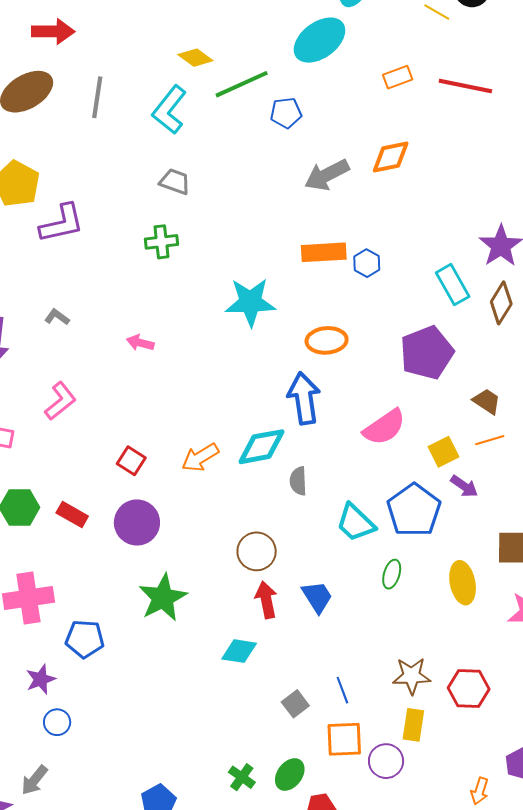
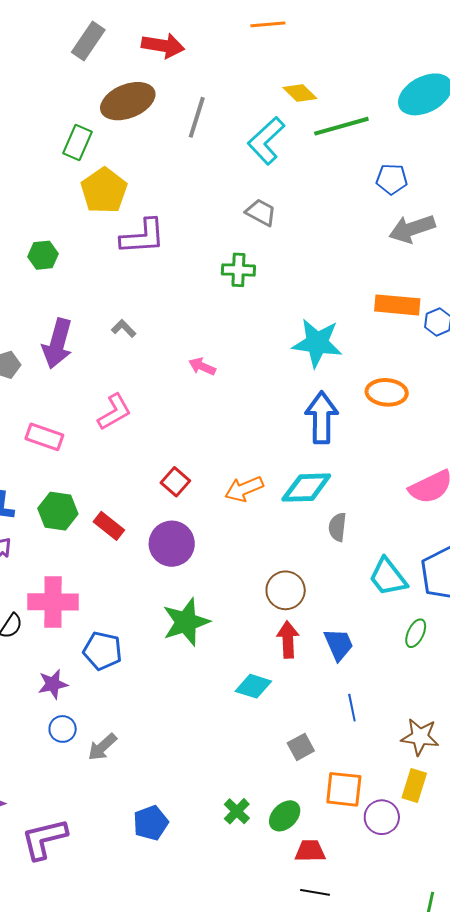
blue pentagon: (286, 113) -> (392, 179), moved
blue arrow: (304, 398) -> (322, 418), moved
blue line: (342, 690) -> (352, 708), moved
gray arrow: (34, 780) -> (102, 747), moved

